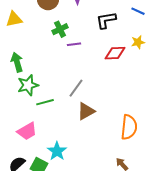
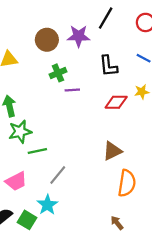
black L-shape: (106, 20) -> (108, 66), turned -90
gray line: (76, 88) -> (58, 175), moved
brown triangle: (86, 111) -> (112, 151), moved

